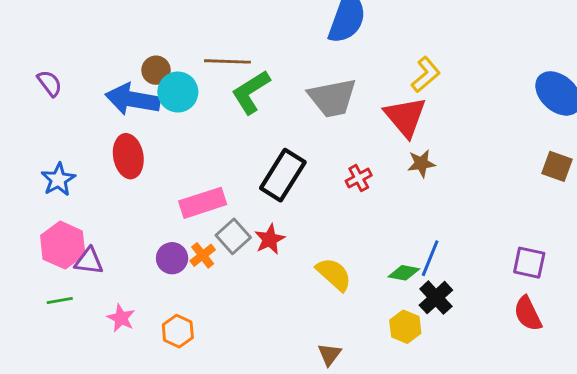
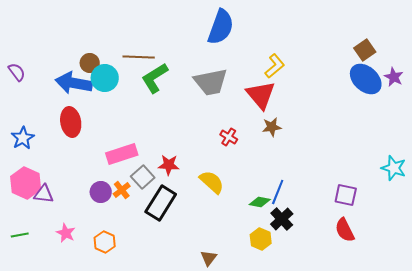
brown square: (557, 166) -> (365, 50), moved, turned 35
black rectangle: (283, 175) -> (161, 203), moved
red cross: (359, 178) -> (229, 137), turned -30
red star: (270, 239) -> (169, 165), moved, turned 30
yellow semicircle: (334, 274) -> (212, 182), moved
green line: (60, 300) -> (20, 235), moved

